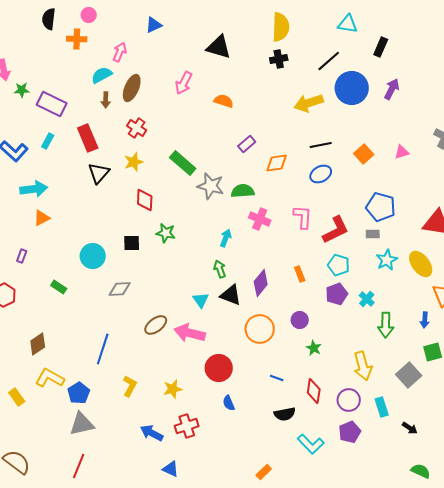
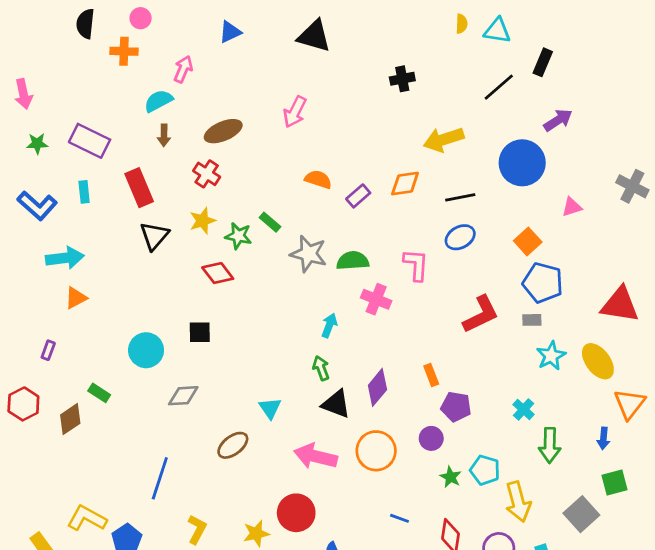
yellow semicircle: (281, 27) -> (462, 24), moved, size x0.5
black triangle: (219, 47) -> (314, 36), moved
black line: (329, 61) -> (499, 87), moved
pink arrow: (184, 83) -> (295, 112), moved
brown ellipse: (132, 88) -> (223, 131), moved, turned 44
blue circle: (352, 88) -> (522, 163), moved
purple arrow: (392, 89) -> (558, 120), turned 30
green star: (22, 90) -> (37, 144), moved
orange semicircle: (224, 101) -> (318, 179), moved
cyan rectangle: (48, 141) -> (84, 192), turned -35
orange square: (364, 154) -> (528, 241), moved
green rectangle: (183, 163) -> (270, 222), size x0.6
orange diamond: (277, 163) -> (405, 184), moved
red diamond: (145, 200) -> (218, 273), turned -40
pink L-shape: (303, 217) -> (416, 265), moved
green star: (166, 233) -> (238, 236), moved
cyan pentagon: (339, 265) -> (485, 470), moved
purple pentagon: (337, 294) -> (456, 407), moved, turned 30
cyan triangle: (201, 300) -> (270, 408), moved
pink arrow: (190, 333) -> (315, 456), moved
brown diamond: (38, 344) -> (70, 419), moved
red circle: (219, 368) -> (296, 513), moved

